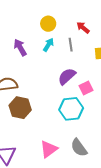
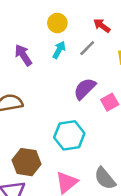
gray line: (71, 45) -> (87, 48), turned 56
brown hexagon: (20, 108) -> (27, 162), moved
cyan hexagon: (71, 109) -> (69, 135), moved

